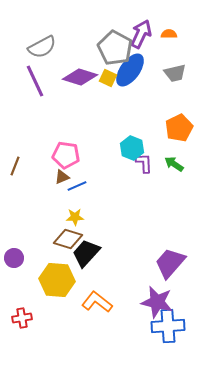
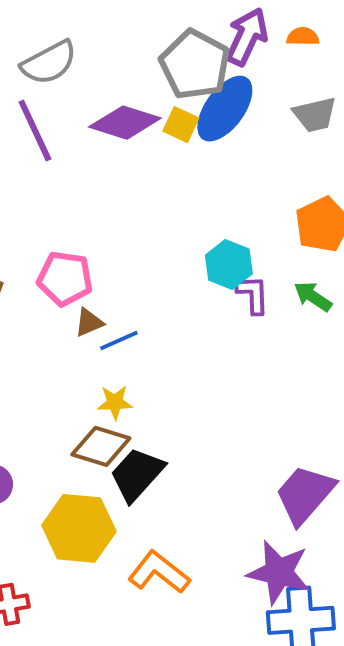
pink pentagon: (66, 155) -> (65, 279), moved

